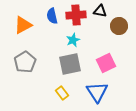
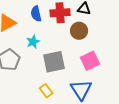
brown circle: (119, 26) -> (79, 31), moved
cyan star: (73, 40) -> (33, 42), moved

